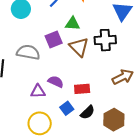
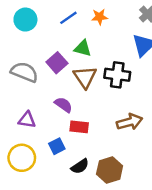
purple square: (54, 39) -> (57, 63), turned -30
purple semicircle: (56, 82) -> (63, 105), moved
black semicircle: (88, 112) -> (80, 166), moved

